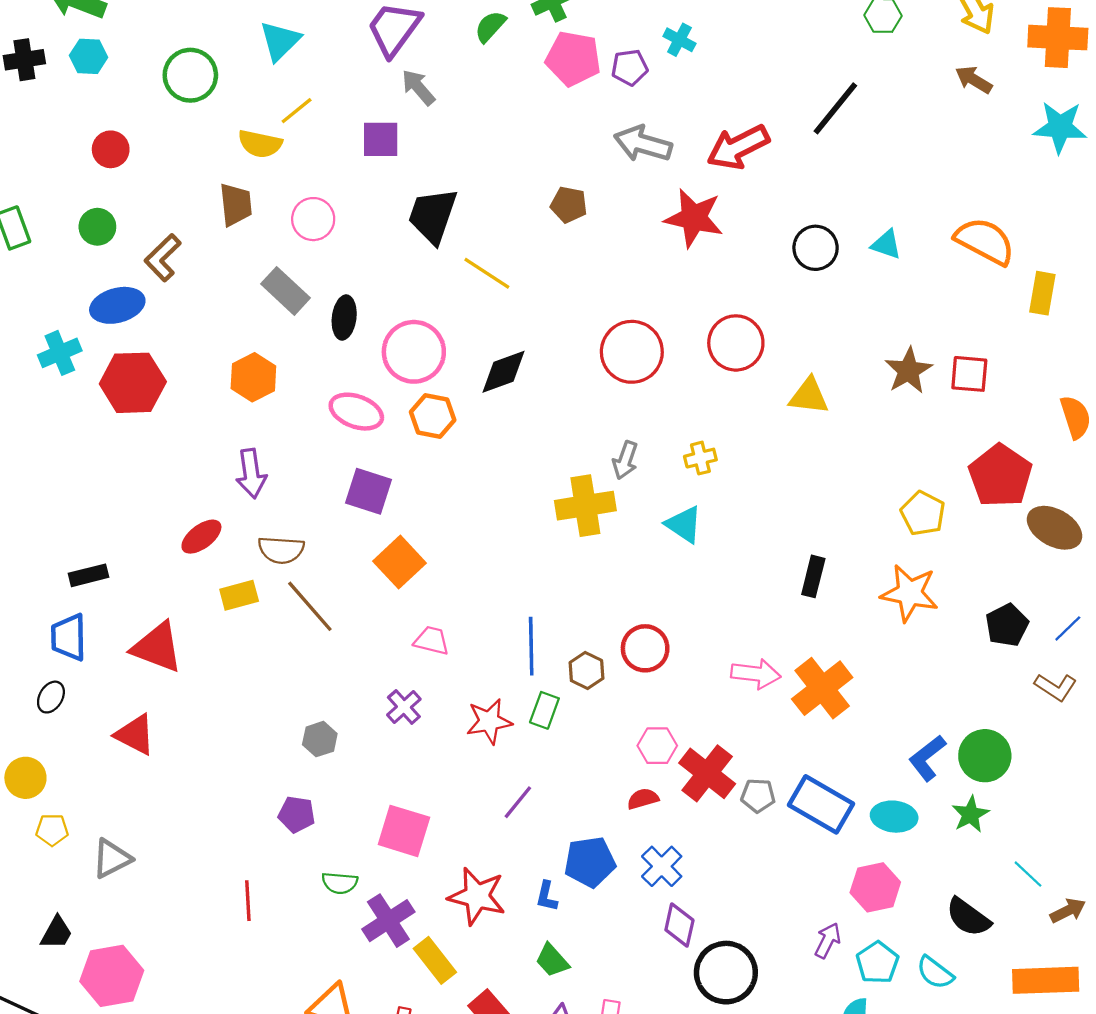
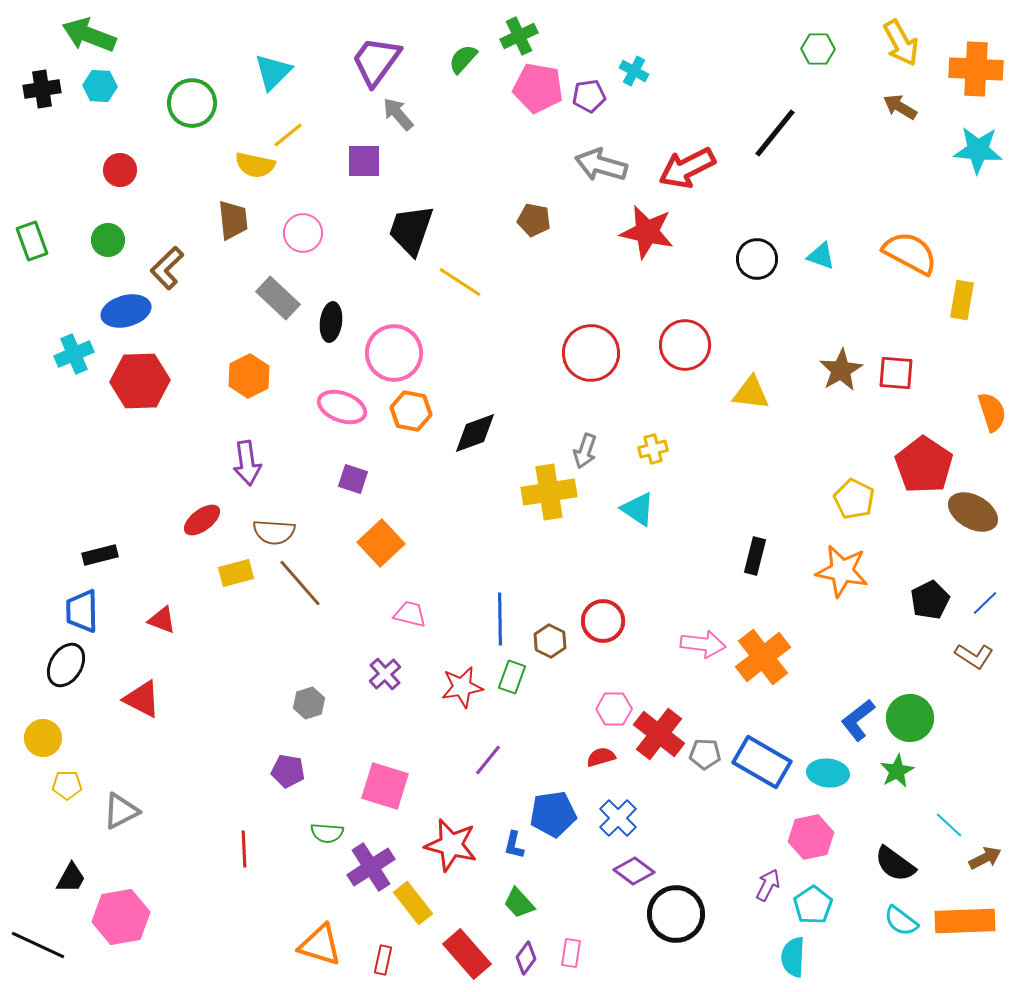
black diamond: (503, 372) -> (475, 433), moved
purple square: (368, 491) -> (353, 479), size x0.7
red triangle: (157, 647) -> (162, 620), size x0.6
black ellipse: (51, 697) -> (66, 665), size x1.5
purple diamond: (679, 925) -> (634, 871), turned -66
cyan semicircle: (935, 973) -> (901, 921), moved

